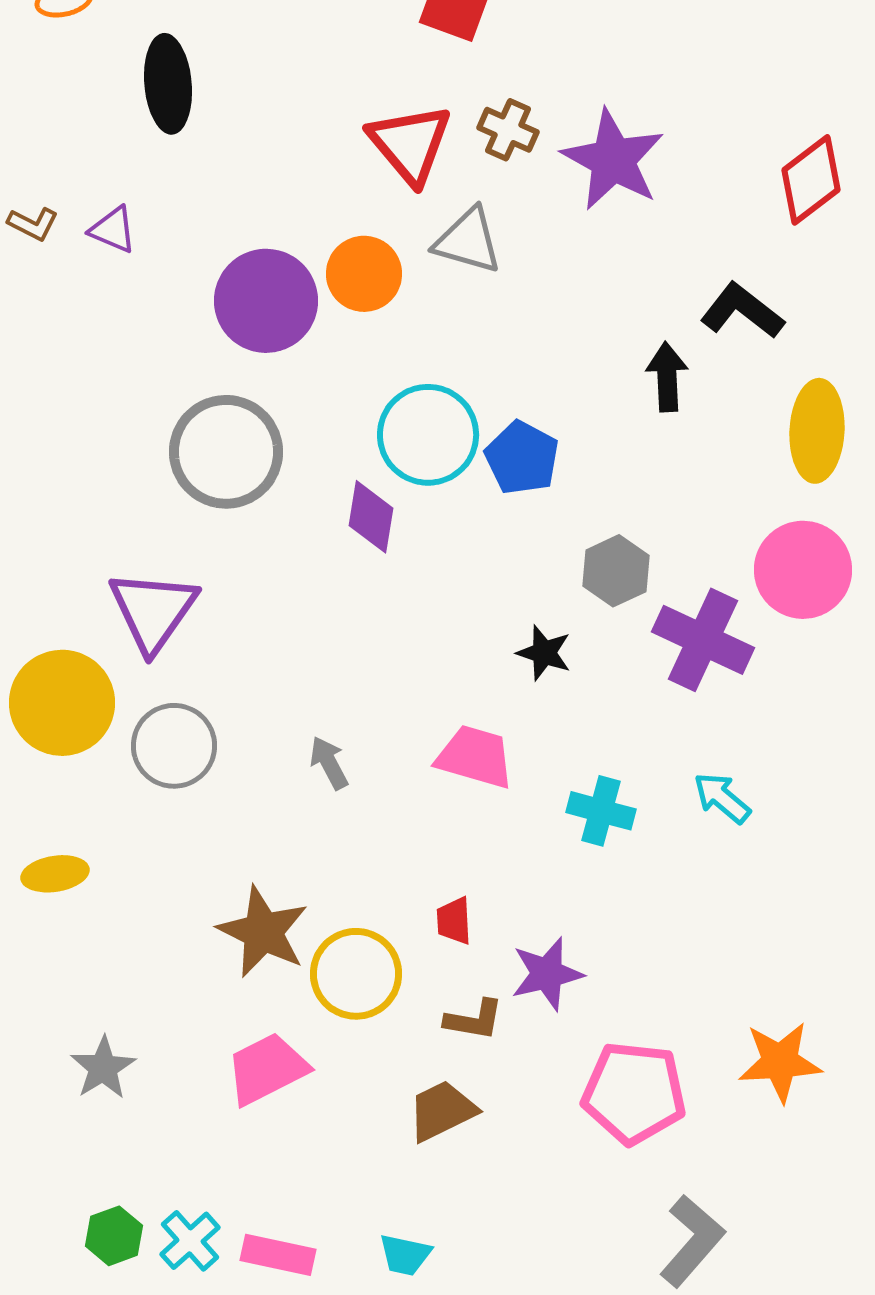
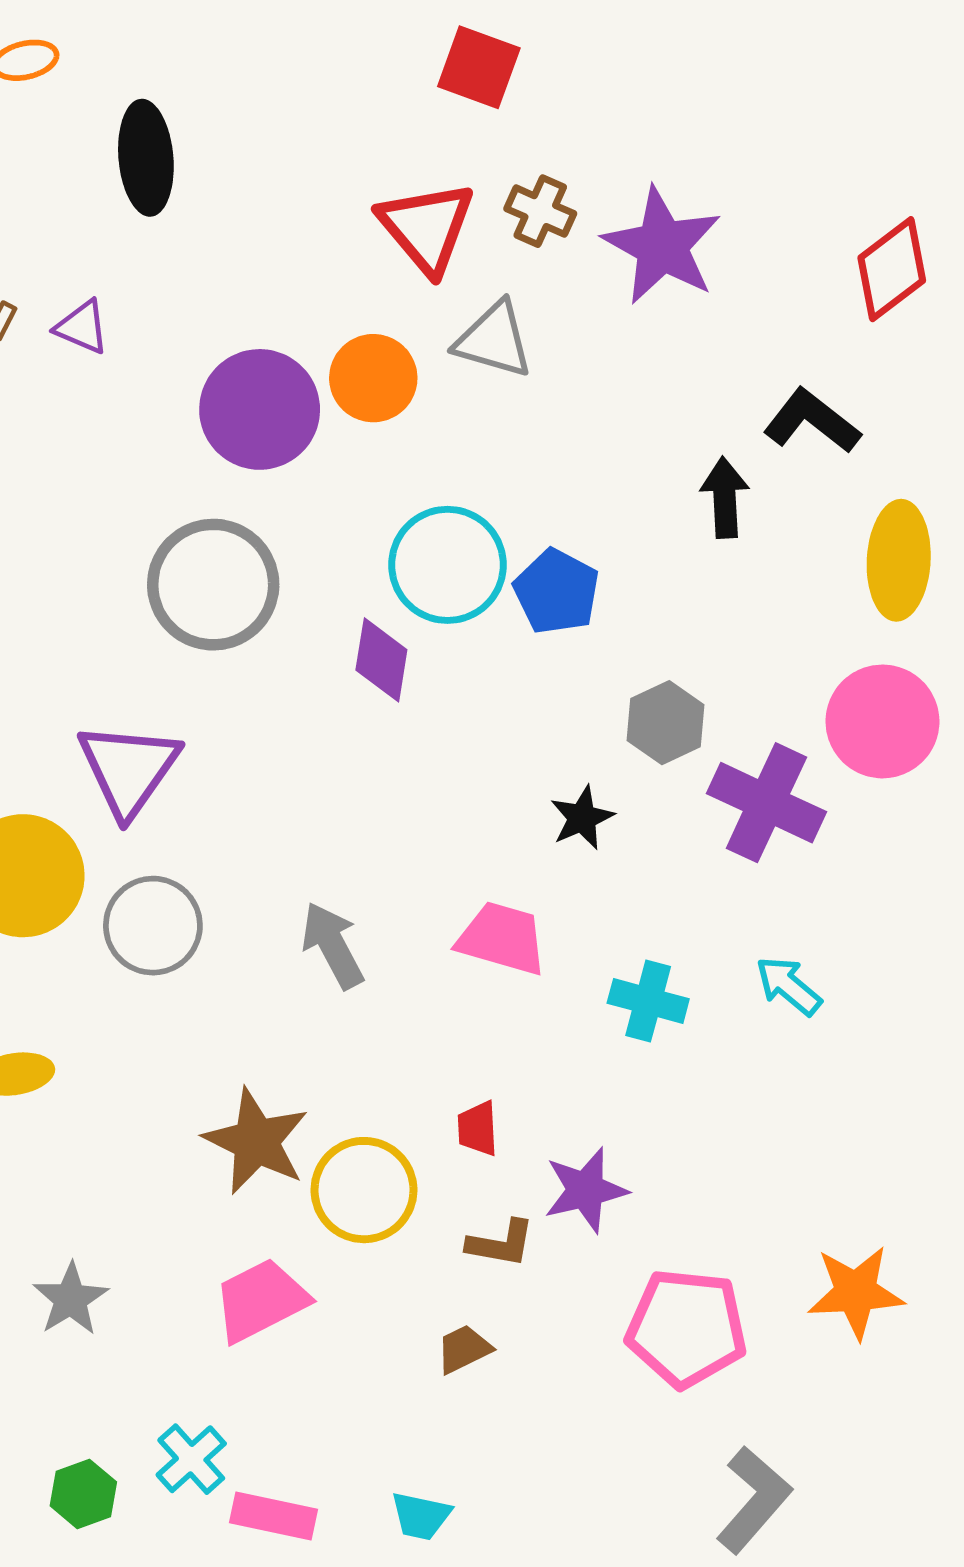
black star: (544, 653) -> (582, 818), turned 30
gray arrow: (329, 763) -> (333, 945), size x1.4
brown trapezoid: (442, 1111) -> (464, 1349), size x0.7
cyan cross: (190, 1241) -> (191, 1459), moved

